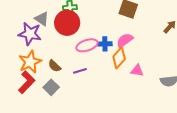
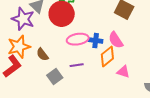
pink semicircle: (125, 40) -> (116, 40), turned -96
purple line: (80, 71) -> (77, 65), moved
gray square: (51, 87) -> (55, 76), moved

